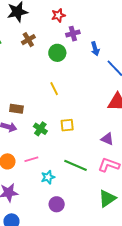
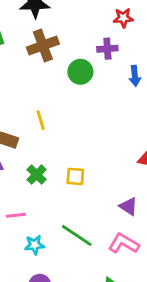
red star: (58, 15) -> (123, 18), moved
brown cross: (28, 40) -> (43, 46), size x1.5
yellow line: (54, 89) -> (41, 120), moved

